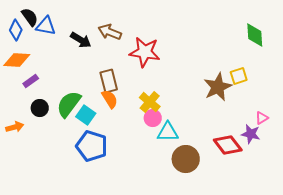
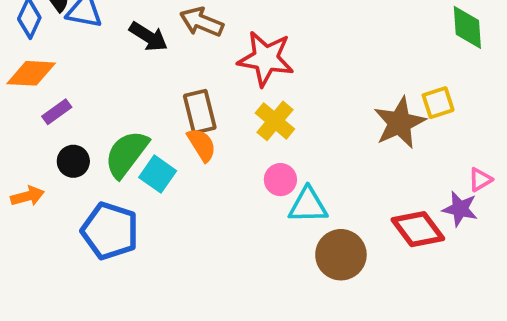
yellow cross: (150, 102) -> (275, 121), moved
blue pentagon: (92, 146) -> (110, 231), moved

